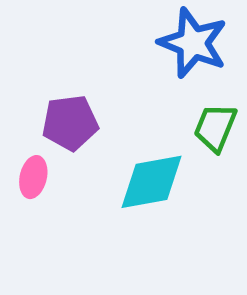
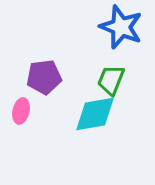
green trapezoid: (215, 128) -> (111, 80), moved

